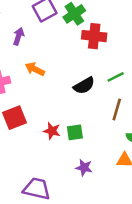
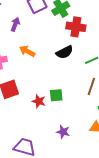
black semicircle: (84, 86) -> (65, 52), moved
green square: (75, 132) -> (56, 95), moved

